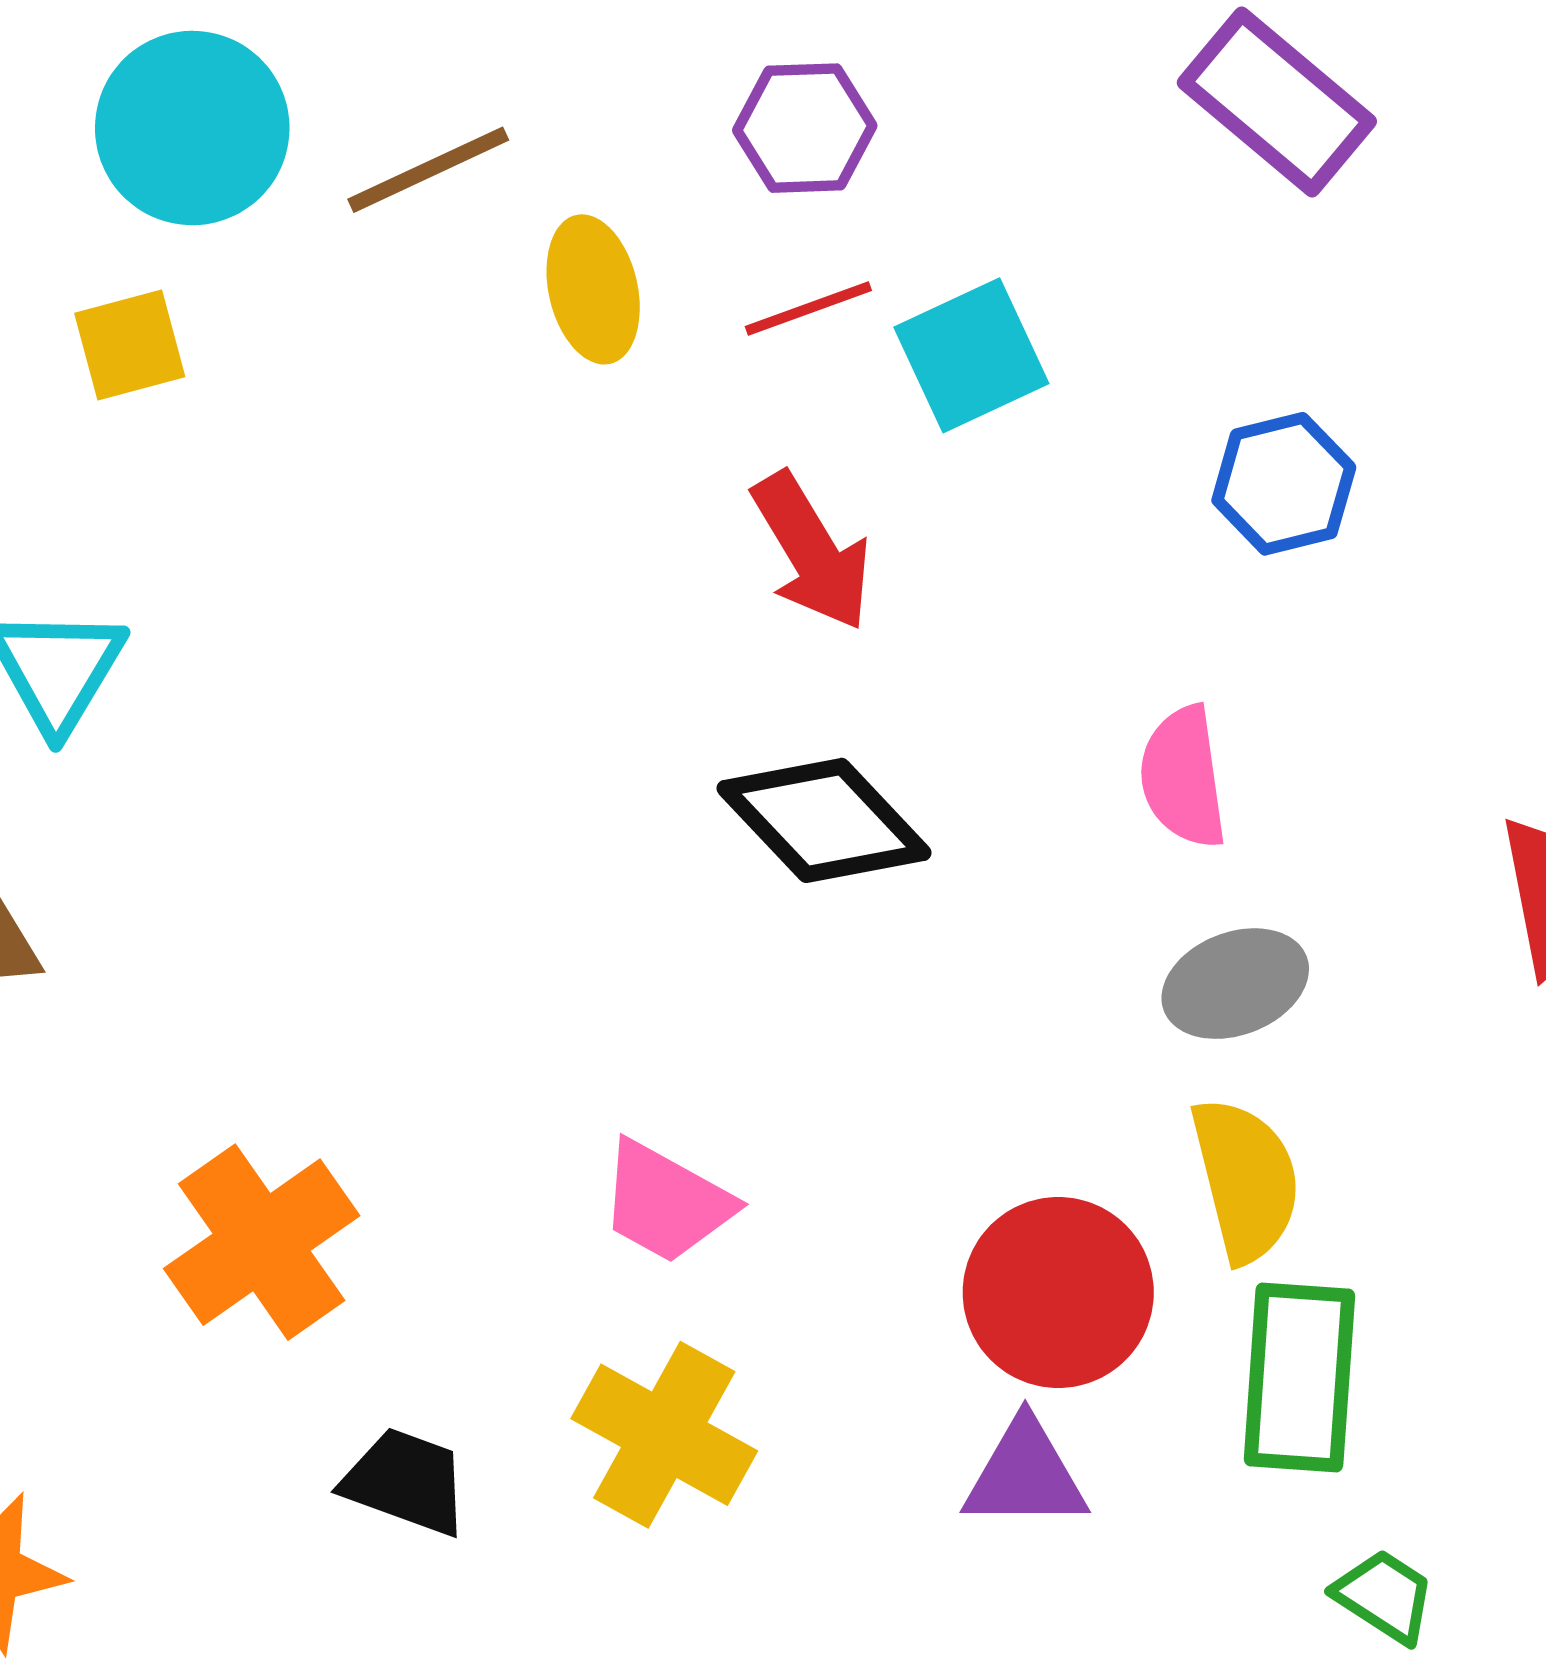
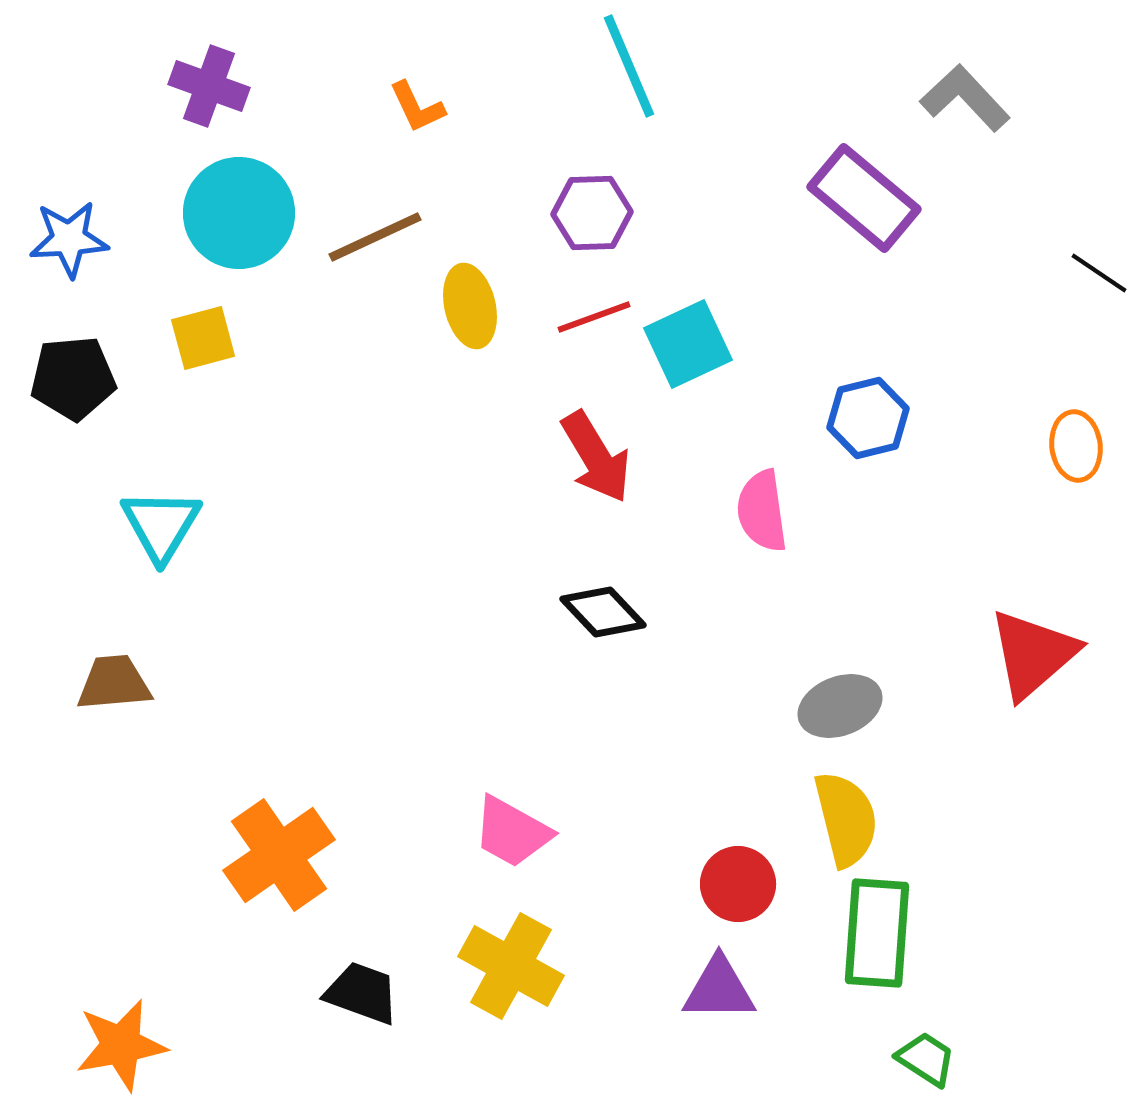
pink semicircle: (1183, 777) -> (762, 511), moved
black diamond: (824, 820) -> (603, 612), size x0.7
red circle: (1058, 1292) -> (738, 884), size x0.7

